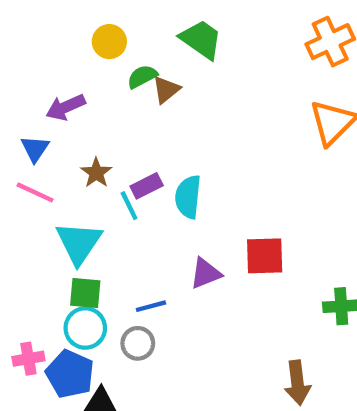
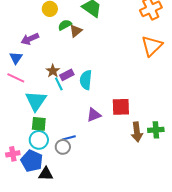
brown star: (96, 173) -> (53, 71), moved
blue line: (151, 306) -> (69, 138), moved
brown arrow: (297, 383) -> (137, 132), moved

